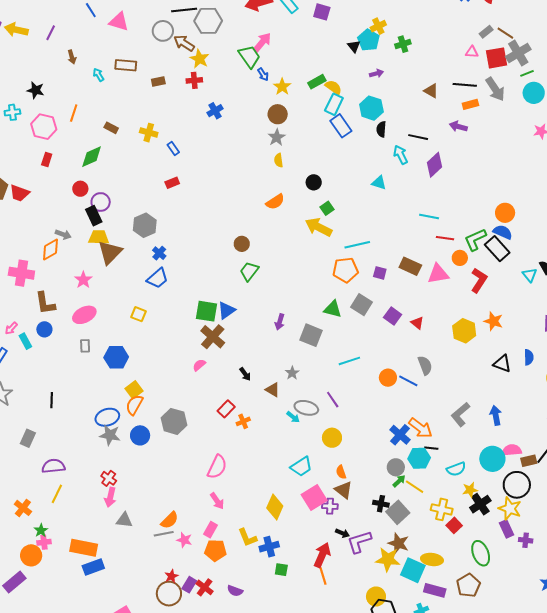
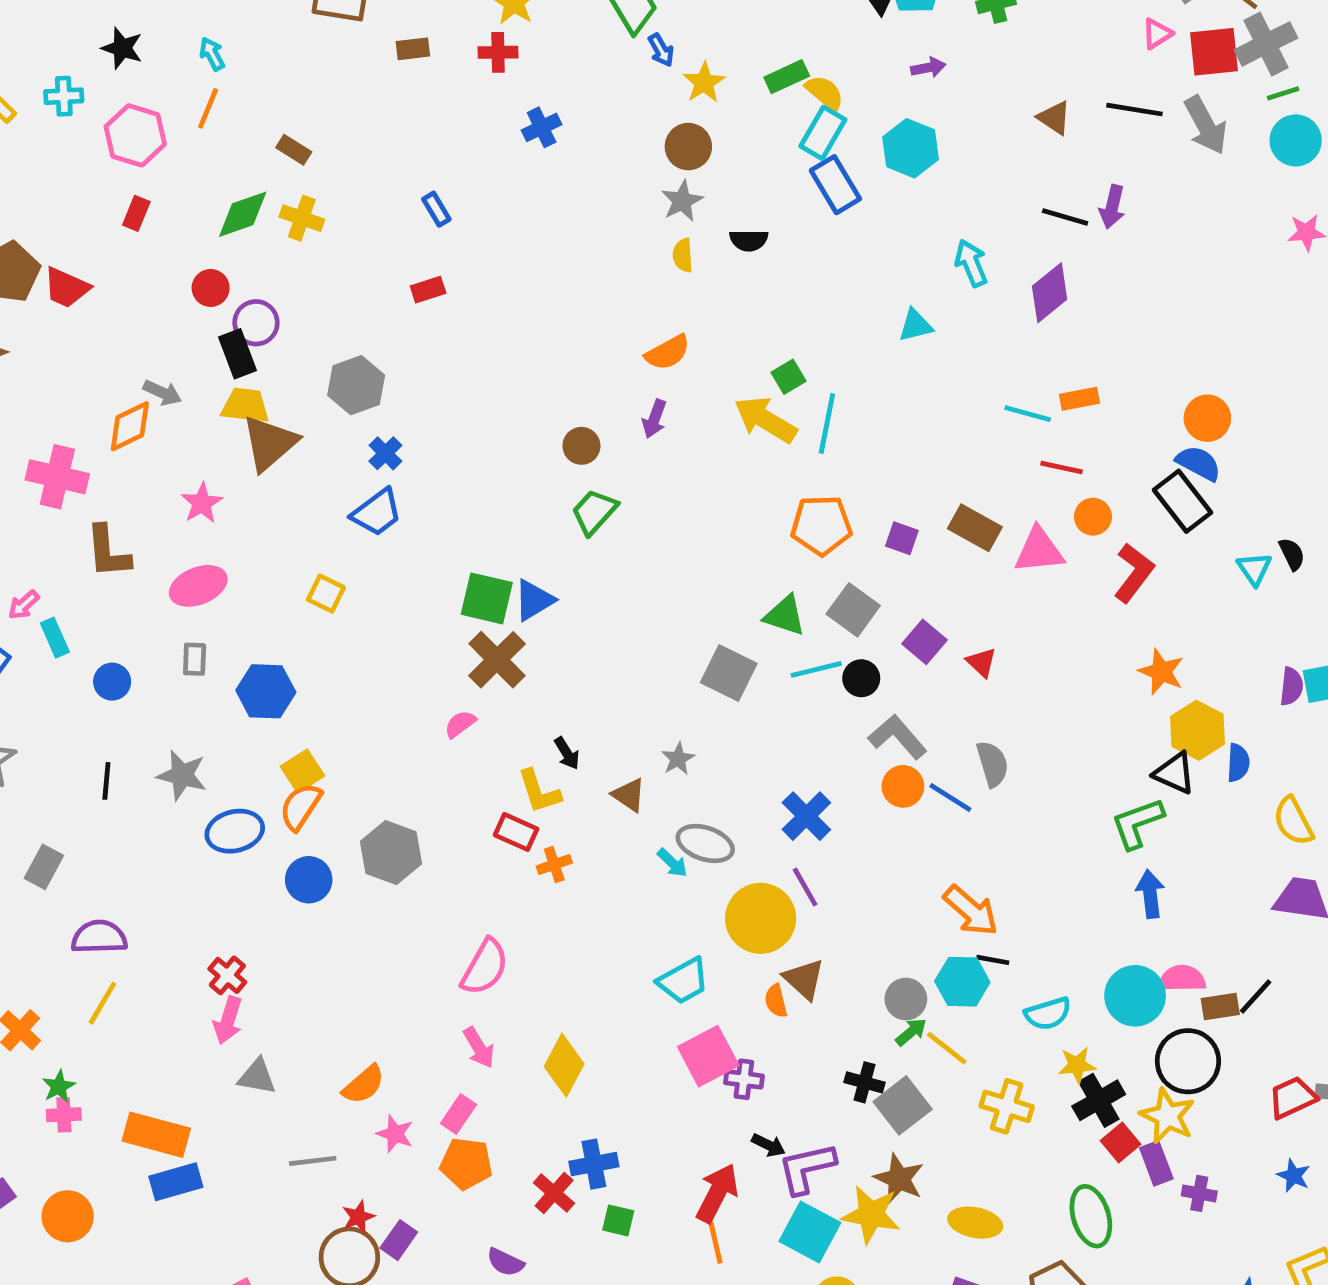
pink triangle: (472, 52) -> (1157, 34), turned -40
cyan arrow: (98, 75) -> (212, 54), moved
orange rectangle: (470, 104) -> (1079, 399), moved
purple arrow: (458, 127) -> (1112, 207), turned -96
black semicircle: (381, 129) -> (749, 240), moved, turned -98
yellow cross: (149, 133) -> (302, 218), moved
black line: (418, 137) -> (1065, 217), moved
black circle: (314, 182) -> (861, 678), moved
cyan triangle: (379, 183) -> (915, 325), turned -35
green L-shape: (475, 239) -> (1137, 823), moved
cyan line: (357, 245) -> (827, 423), moved, turned -70
purple arrow: (280, 322) -> (654, 419), moved
blue circle: (44, 329) -> (112, 682), moved
yellow hexagon: (464, 331) -> (1198, 730), moved
cyan line: (349, 361) -> (816, 669), moved
purple line: (333, 400) -> (805, 887), moved
red rectangle: (226, 409) -> (516, 832), turned 66
gray L-shape: (460, 414) -> (897, 737), moved, turned 85
gray star: (110, 435) -> (182, 775), moved
blue cross: (400, 435) -> (806, 816), moved
yellow circle: (332, 438) -> (761, 918), size x1.5
brown triangle: (344, 490) -> (804, 979), moved
yellow diamond: (275, 507) -> (564, 1065), moved
red square: (454, 525) -> (1121, 1143), moved
gray line: (164, 534) -> (313, 1161), moved
yellow L-shape: (247, 537) -> (539, 791), moved
orange circle: (31, 555) -> (68, 1216), moved
cyan square: (413, 570) -> (810, 1232), moved
red cross: (205, 587) -> (554, 1193), moved

